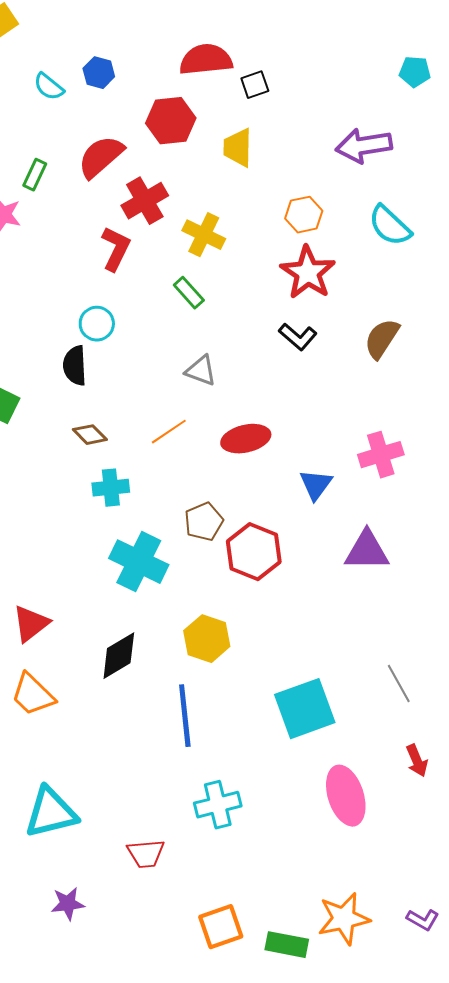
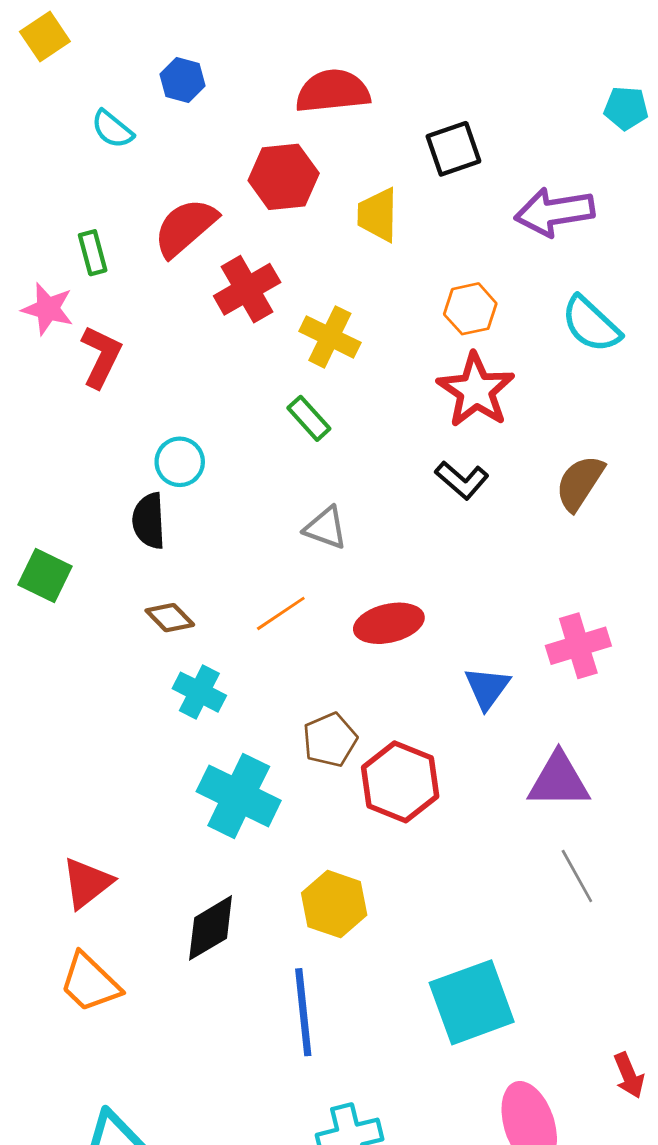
blue hexagon: (99, 73) -> (182, 80), moved
black square: (255, 85) -> (453, 149), moved, size x1.4
green rectangle: (35, 175) -> (93, 253), turned -40
red L-shape: (116, 249) -> (101, 357), moved
cyan cross: (111, 488) -> (199, 692), turned 33
gray line: (399, 684) -> (577, 876), moved

